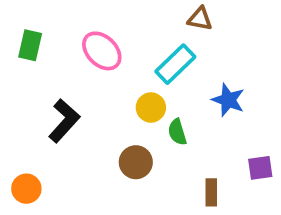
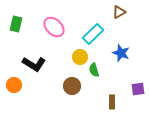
brown triangle: (200, 19) -> (119, 12), moved, turned -40
black L-shape: (64, 121) -> (34, 64), turned 80
orange circle: (26, 189) -> (14, 85), moved

